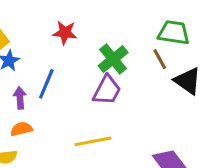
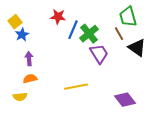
green trapezoid: (174, 33) -> (128, 17), turned -115
blue line: (46, 84) -> (73, 30), moved
purple trapezoid: (107, 90) -> (99, 54), moved, turned -60

